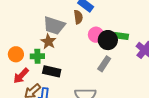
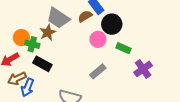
brown semicircle: (78, 17) -> (85, 16), turned -128
black circle: (108, 40) -> (112, 24), moved
orange circle: (16, 54) -> (21, 38), moved

